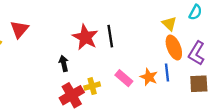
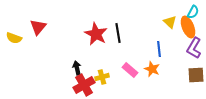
orange ellipse: (174, 47) -> (188, 27), moved
black arrow: (64, 63) -> (77, 68), moved
blue line: (167, 72) -> (159, 49), moved

